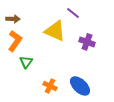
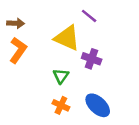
purple cross: (87, 42) -> (92, 59), moved
green triangle: (26, 62) -> (61, 76), moved

